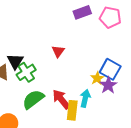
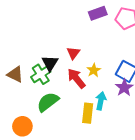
black triangle: (15, 61) -> (50, 63), moved
yellow star: (97, 78) -> (94, 70), moved
red arrow: (61, 99) -> (76, 78), moved

